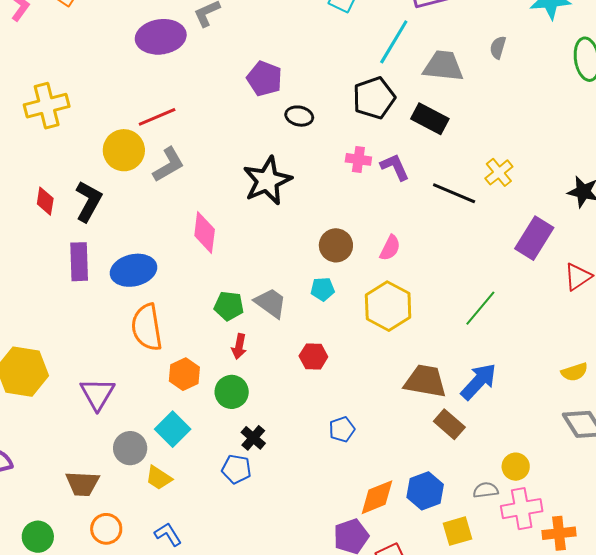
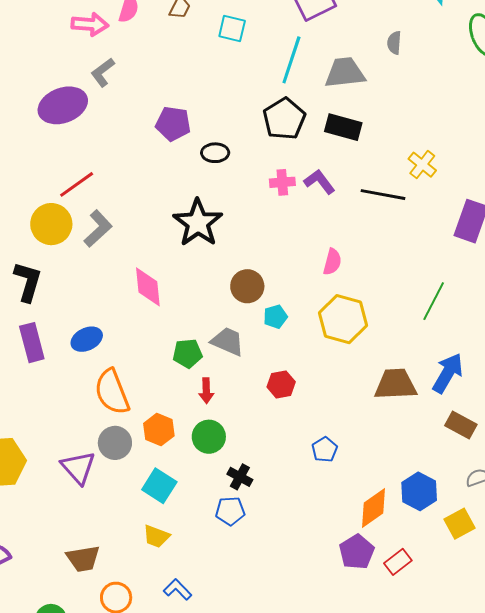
brown circle: (336, 245) -> (247, 286), moved
blue ellipse: (134, 270) -> (87, 339), size x0.7
brown rectangle: (449, 424) -> (461, 425), moved
gray circle: (130, 448) -> (115, 443), moved

